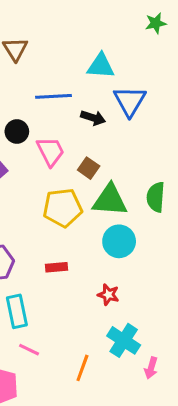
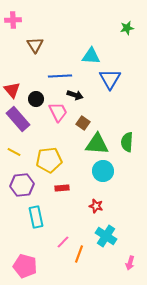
black arrow: (93, 118) -> (75, 95), moved
yellow pentagon: (63, 208) -> (49, 160), moved
pink line: (29, 350) -> (63, 242), moved, turned -72
pink arrow: (151, 368) -> (130, 263), moved

